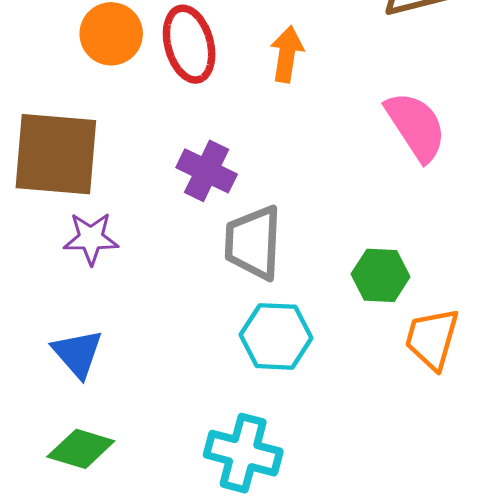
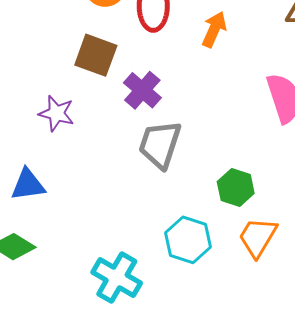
brown square: (56, 154) -> (96, 55), moved, size x0.7
cyan hexagon: (276, 336) -> (188, 240), moved
blue triangle: (78, 353) -> (28, 185), turned 48

